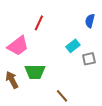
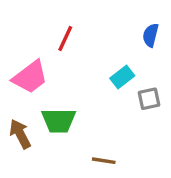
brown line: (62, 96) -> (104, 161), turned -40

